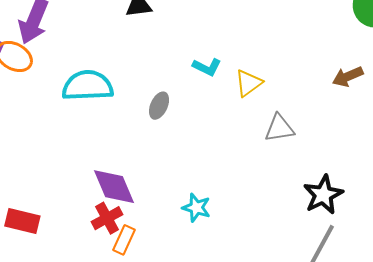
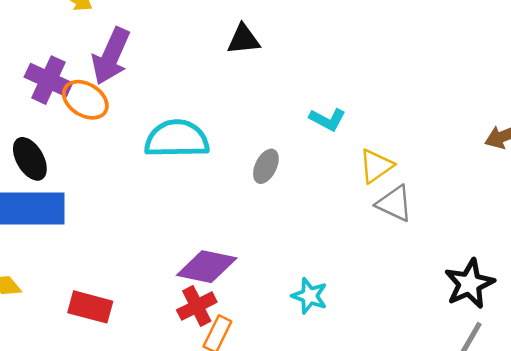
yellow triangle: (249, 83) -> (376, 166), moved
gray triangle: (279, 128) -> (394, 204), moved, turned 32
purple diamond: (114, 187) -> (207, 267), turned -57

